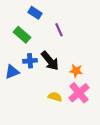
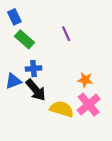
blue rectangle: (35, 13) -> (14, 17), moved, turned 32
black arrow: (50, 61) -> (36, 90), moved
yellow semicircle: (55, 97) -> (62, 109), size x1.5

